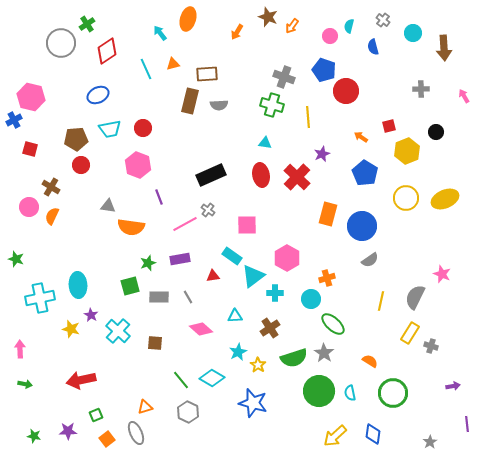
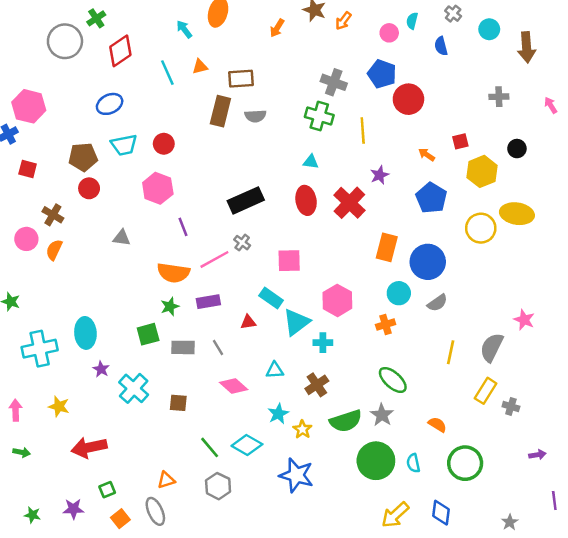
yellow ellipse: (445, 199) -> (517, 214), moved, turned 32
orange semicircle: (131, 227) -> (173, 273), moved
cyan circle: (311, 299) -> (399, 293), moved
yellow star: (71, 329) -> (59, 406), moved

